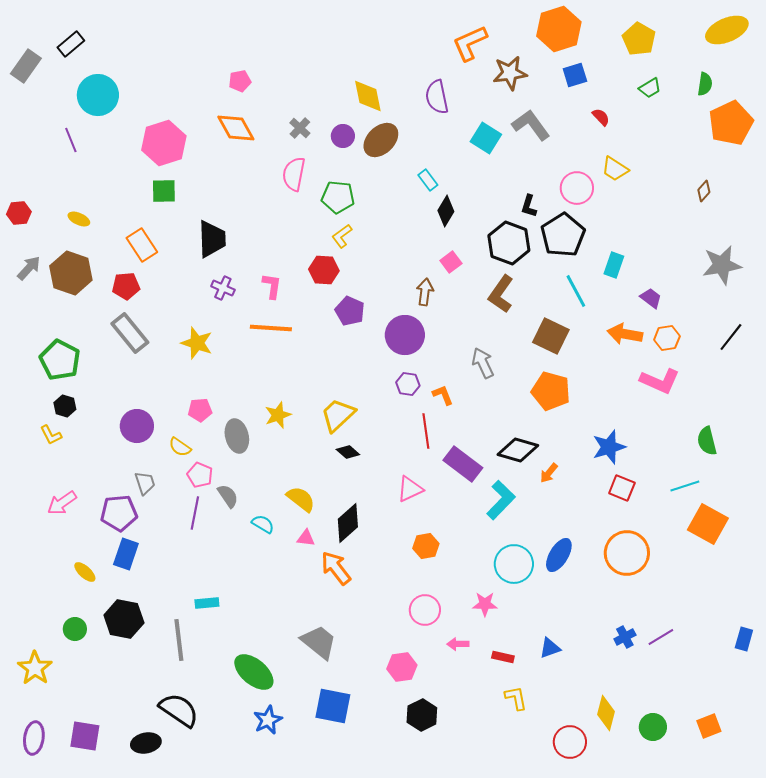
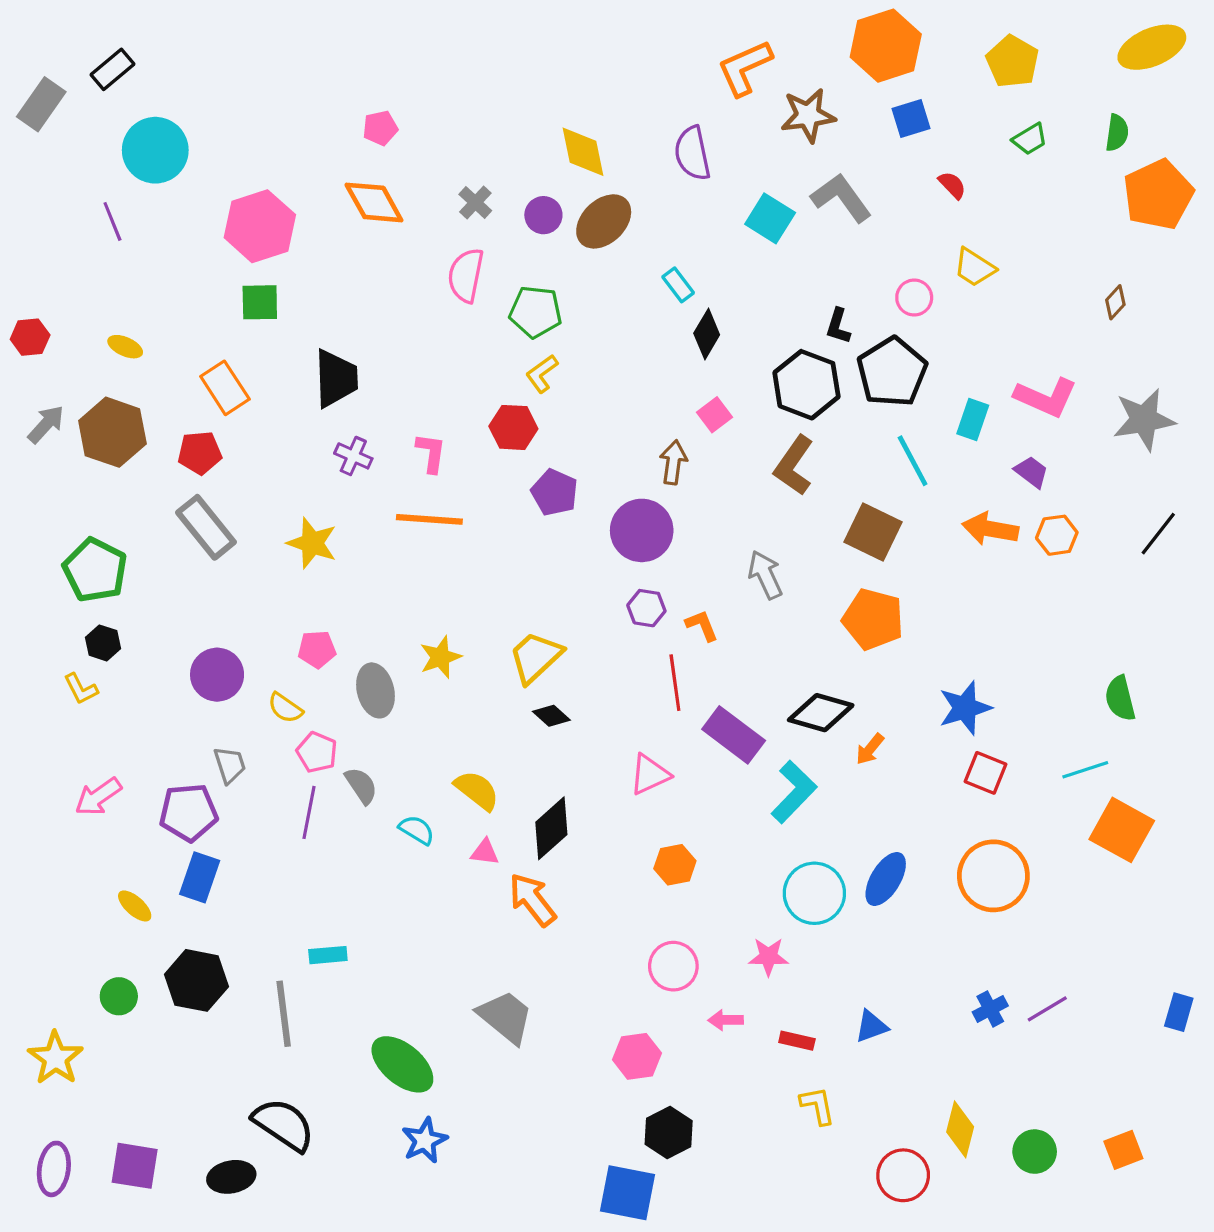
pink circle: (577, 188) -> (914, 298), size x0.7
pink L-shape: (660, 381) -> (1046, 397), moved
blue square: (333, 706) -> (627, 1193), moved

